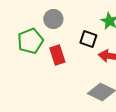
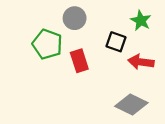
green pentagon: (30, 41) -> (47, 44), turned -30

